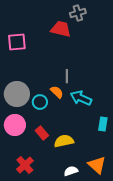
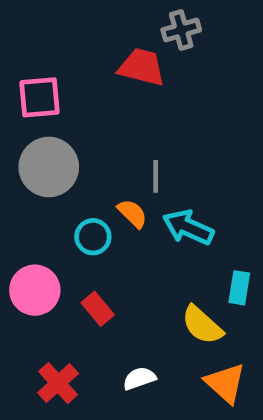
gray circle: (17, 94) -> (49, 167), moved
yellow semicircle: (64, 141) -> (202, 325), moved, turned -126
white semicircle: (71, 171) -> (139, 378), moved

